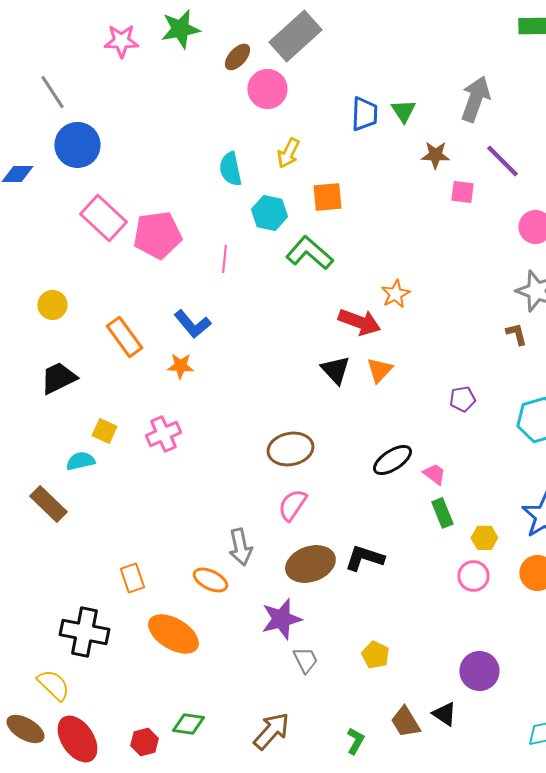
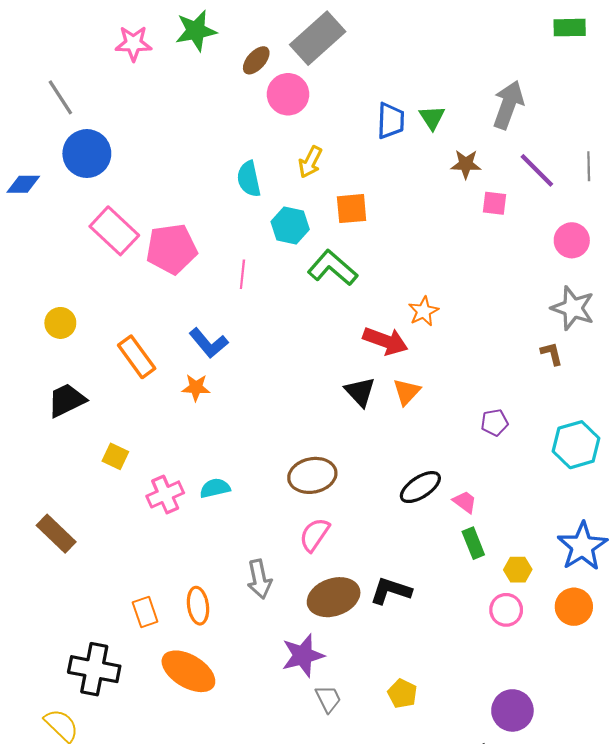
pink cross: (163, 434) -> (165, 494), moved
cyan semicircle: (80, 461) -> (215, 488), moved
orange ellipse: (210, 580) -> (198, 606), moved, turned 56

